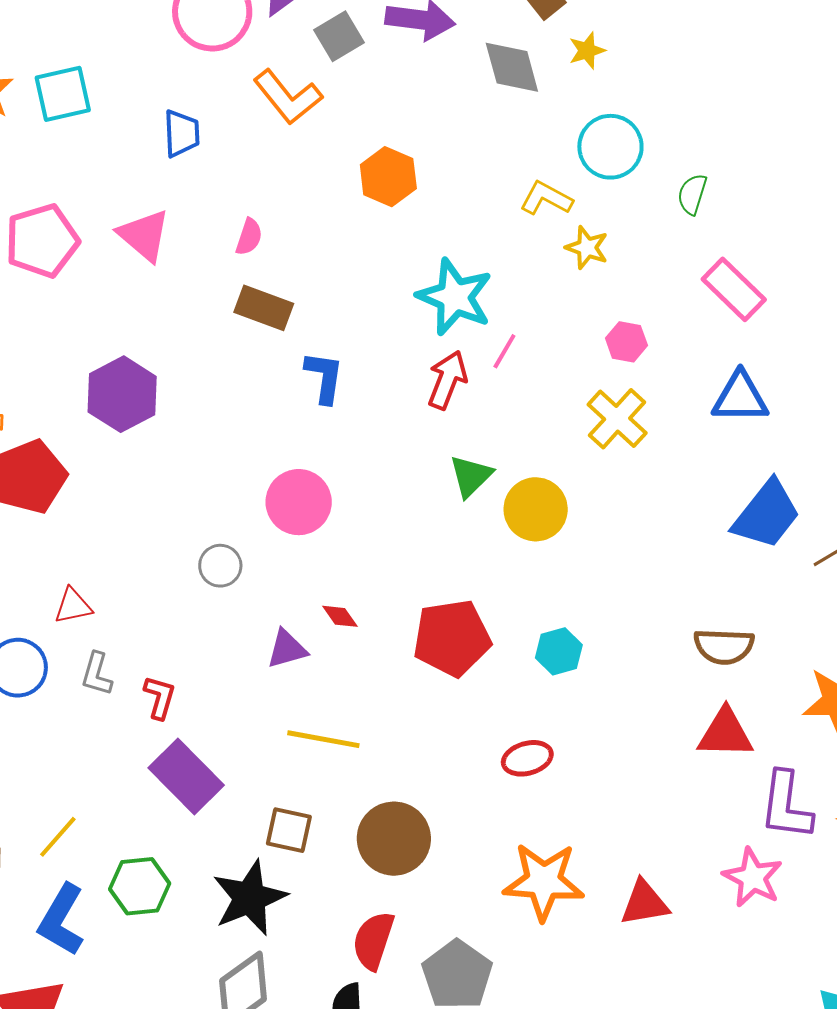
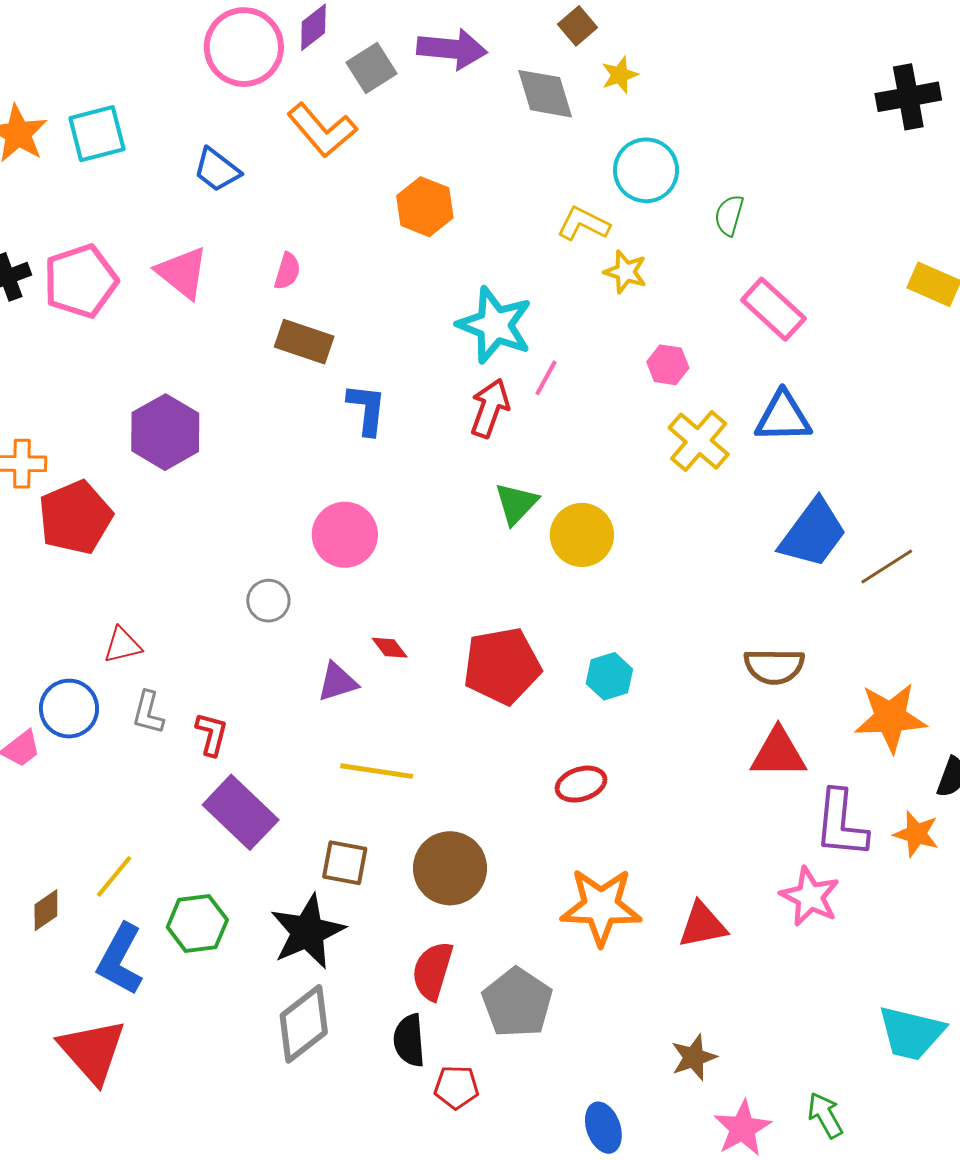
blue trapezoid: (182, 133) -> (217, 170), turned 132
yellow cross: (617, 419) -> (699, 441), moved

